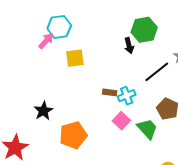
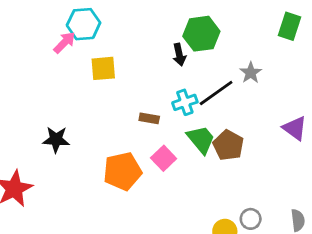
cyan cross: (127, 96) -> (185, 102), moved
black star: (43, 111) -> (56, 139), turned 30
green trapezoid: (147, 129) -> (201, 139), moved
orange pentagon: (73, 135) -> (122, 171), moved

